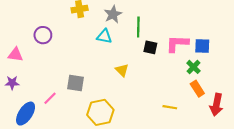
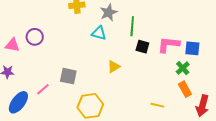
purple circle: (43, 35) -> (35, 37), moved
yellow triangle: (122, 70) -> (114, 67), turned 40

